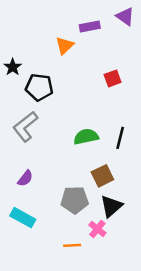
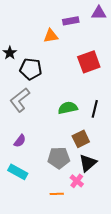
purple triangle: (125, 16) -> (99, 13), turned -35
orange triangle: (65, 46) -> (51, 36), turned 35
red square: (113, 78) -> (89, 62), size x1.6

